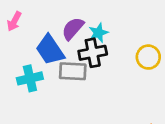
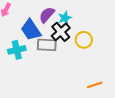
black cross: (93, 53) -> (61, 32), turned -30
yellow circle: (148, 57) -> (84, 40), moved

